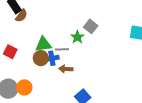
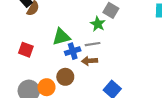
gray line: (62, 49) -> (93, 44), moved
brown circle: (41, 58) -> (65, 77), moved

